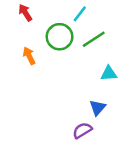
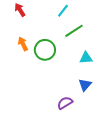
green circle: (60, 37) -> (45, 50), moved
blue triangle: (97, 108) -> (85, 85), moved

